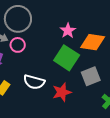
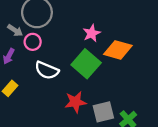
gray square: (91, 76) -> (103, 112), moved
white semicircle: (34, 82) -> (47, 70), moved

